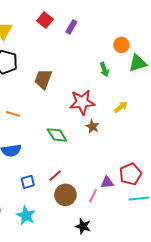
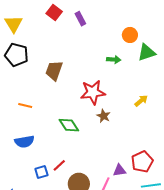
purple rectangle: (71, 27) -> (80, 19), turned -56
green arrow: (104, 69) -> (114, 60), turned -64
yellow arrow: (121, 107) -> (141, 101), moved
red line: (55, 176) -> (59, 165), moved

